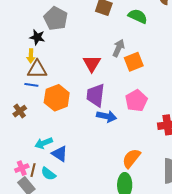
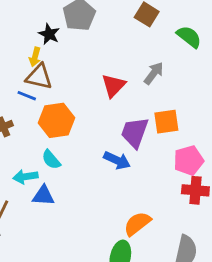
orange square: (134, 62) -> (166, 122), moved
purple trapezoid: (96, 95) -> (135, 132), moved
pink pentagon: (136, 101) -> (189, 160), moved
blue triangle: (60, 154) -> (43, 196), turned -42
cyan semicircle: (48, 174) -> (51, 160), moved

